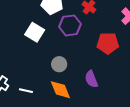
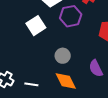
white square: (35, 32) -> (36, 26), turned 30

